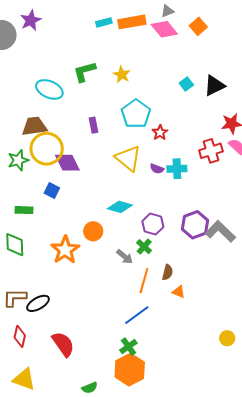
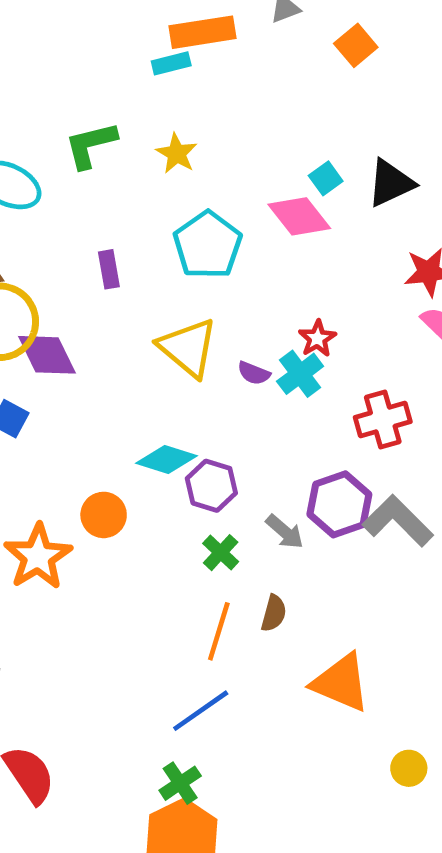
cyan rectangle: (104, 22) -> (171, 63), moved
pink diamond: (164, 29) -> (299, 216), moved
red star: (160, 133) -> (317, 338), moved
red cross: (211, 151) -> (383, 420), moved
cyan cross: (177, 169) -> (300, 374), turned -36
purple hexagon: (153, 224) -> (211, 486), moved
gray arrow: (125, 257) -> (285, 532), moved
orange triangle: (179, 292) -> (341, 683), moved, size x2.0

